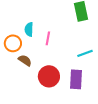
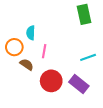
pink line: (48, 38) -> (44, 51), moved
purple rectangle: (76, 79) -> (79, 84), turned -54

